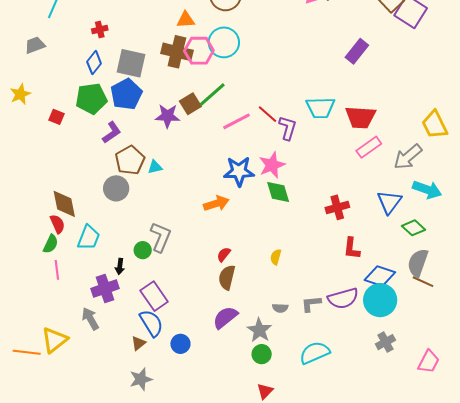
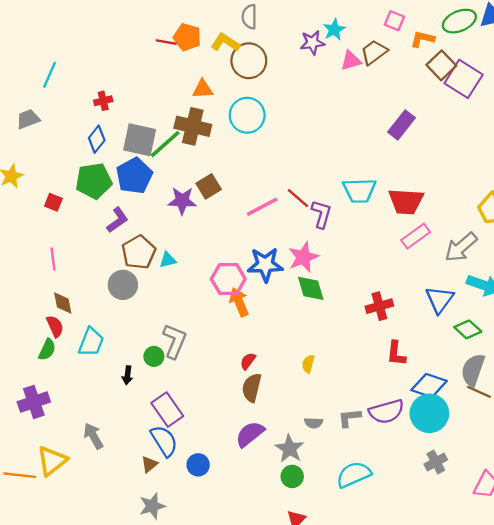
pink hexagon: (199, 51) -> (228, 279), moved
green line: (212, 95) -> (165, 144), moved
brown diamond: (64, 204) -> (63, 303), size x0.7
orange arrow: (216, 204) -> (239, 302), turned -95
pink line: (57, 270) -> (53, 259), moved
purple cross: (105, 288) -> (34, 402), moved

